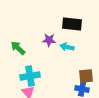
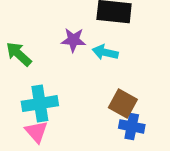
brown square: (86, 76) -> (123, 104), moved, turned 35

